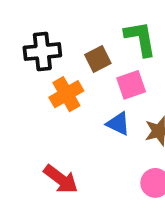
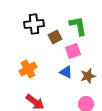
black cross: (42, 52) -> (34, 24), moved
orange cross: (66, 94) -> (28, 69), moved

